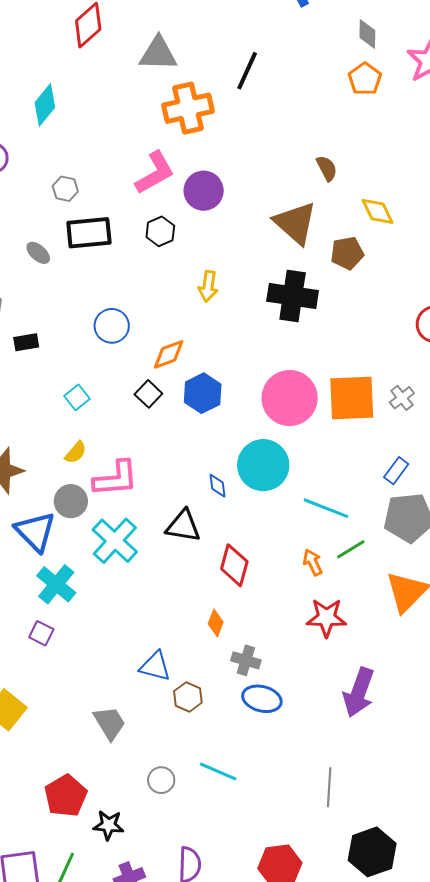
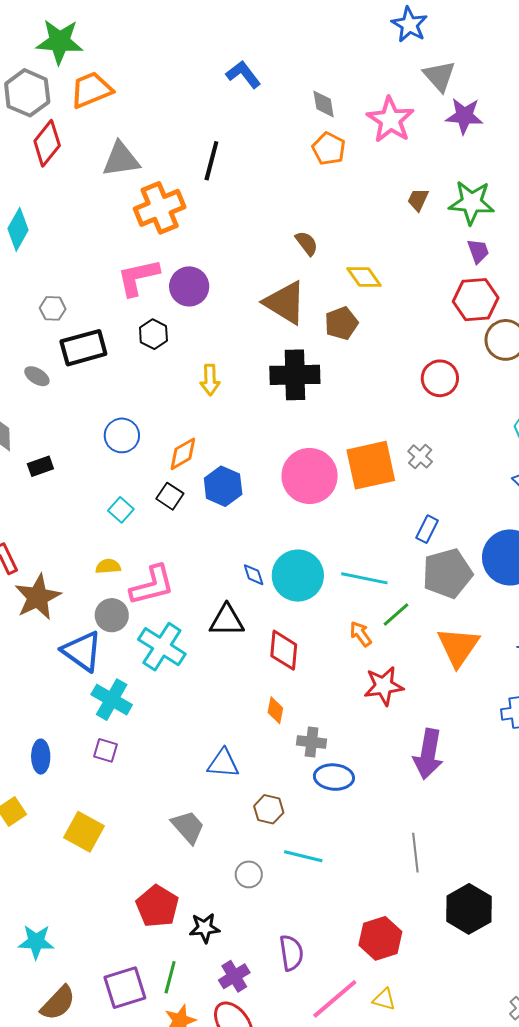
pink L-shape: (155, 173) -> (138, 277), turned -153
cyan square: (77, 397) -> (121, 510), moved
yellow semicircle: (76, 452) -> (108, 566), turned -125
cyan circle: (263, 465) -> (298, 576), moved
brown hexagon: (188, 697) -> (269, 809), moved

